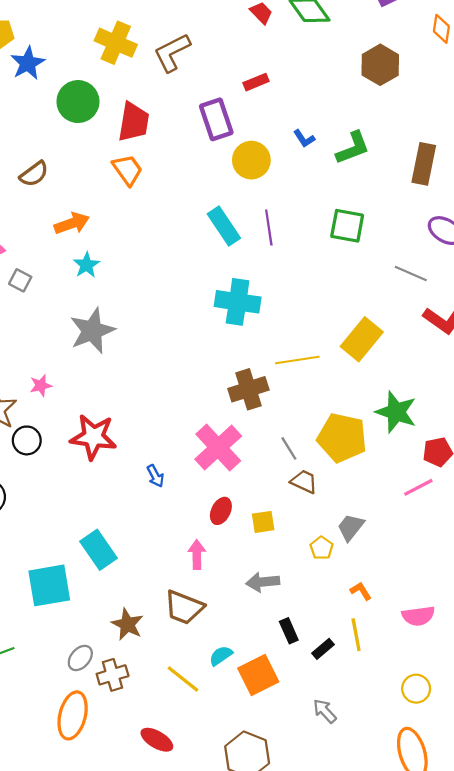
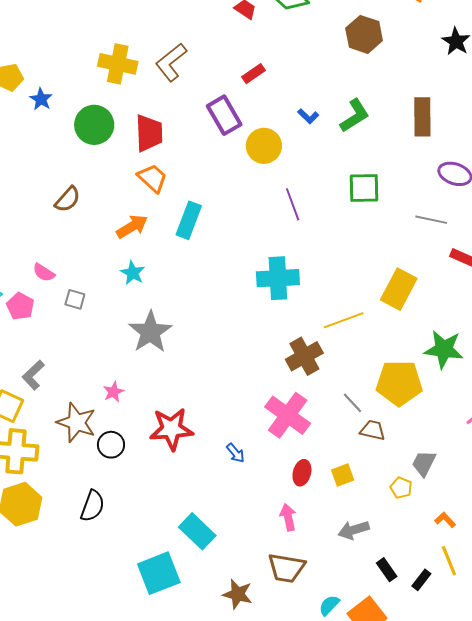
blue star: (28, 63) -> (41, 99), size x0.7
orange arrow: (72, 223) -> (132, 226), moved
cyan rectangle: (224, 226) -> (189, 220), moved, turned 66

